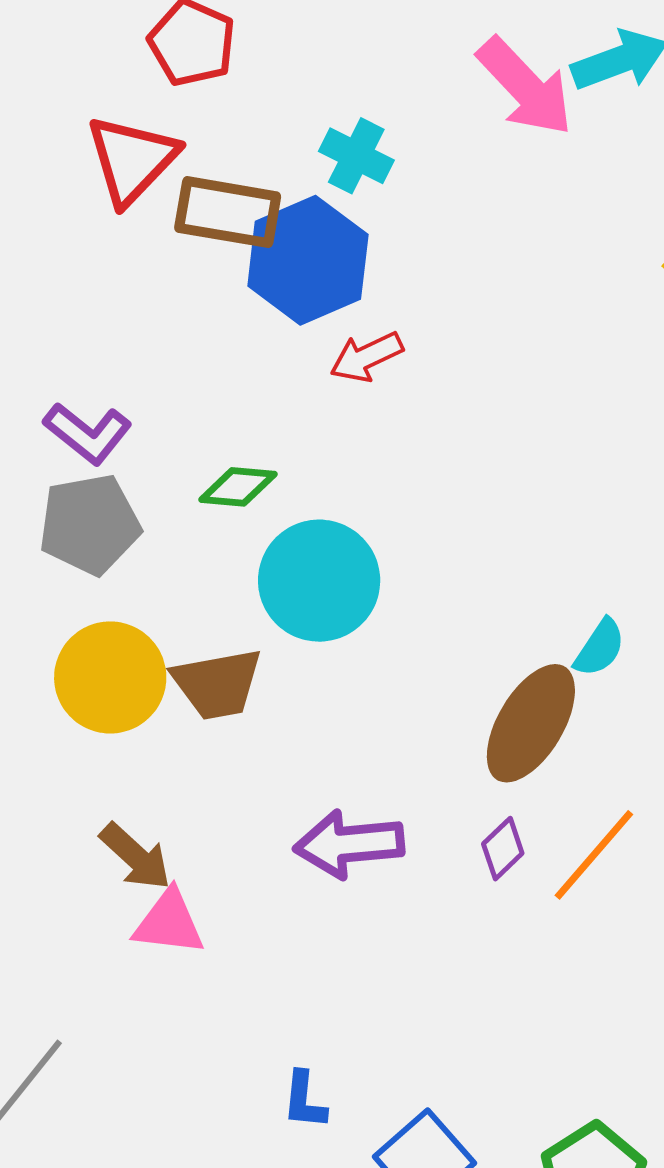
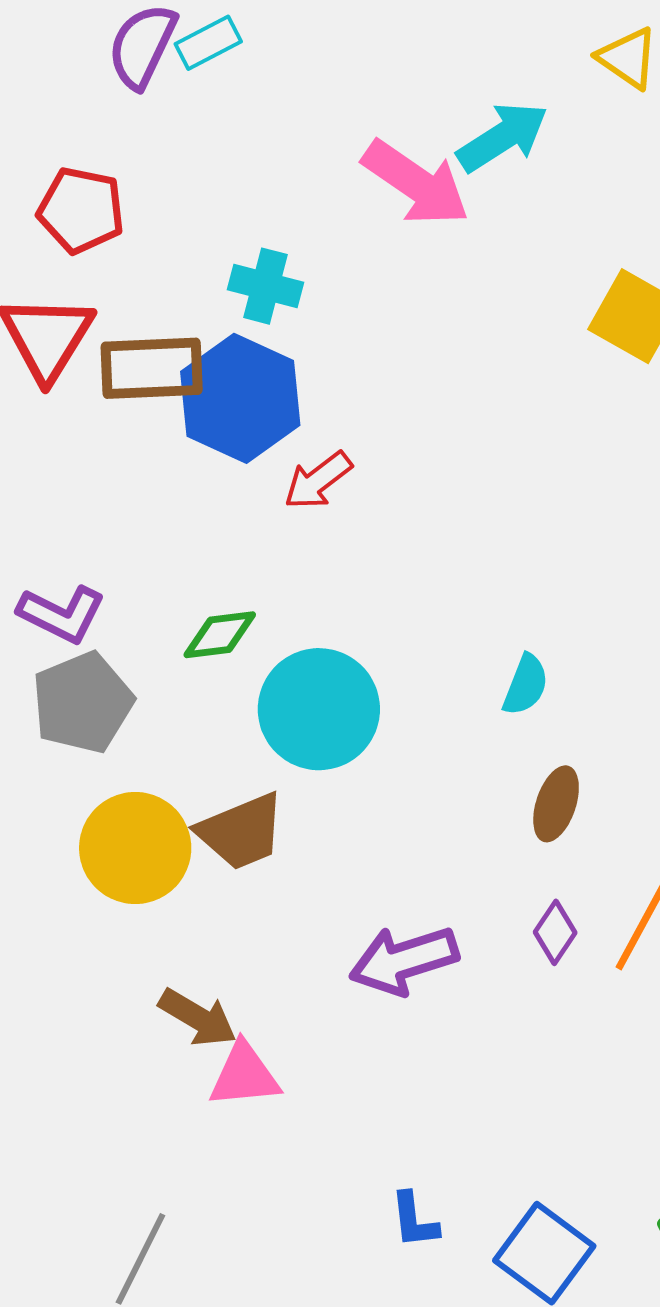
cyan semicircle: (600, 648) -> (526, 685), moved
brown ellipse: (531, 723) -> (556, 804), size x0.6

